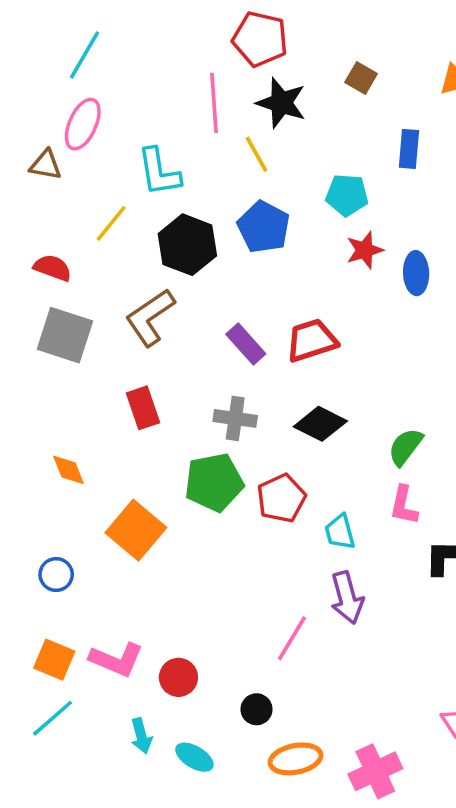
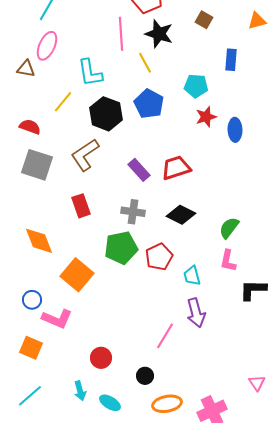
orange diamond: (69, 470) -> (39, 241), size x1.5
pink L-shape: (116, 660) -> (57, 319), moved
cyan line: (53, 718) -> (30, 396), moved

